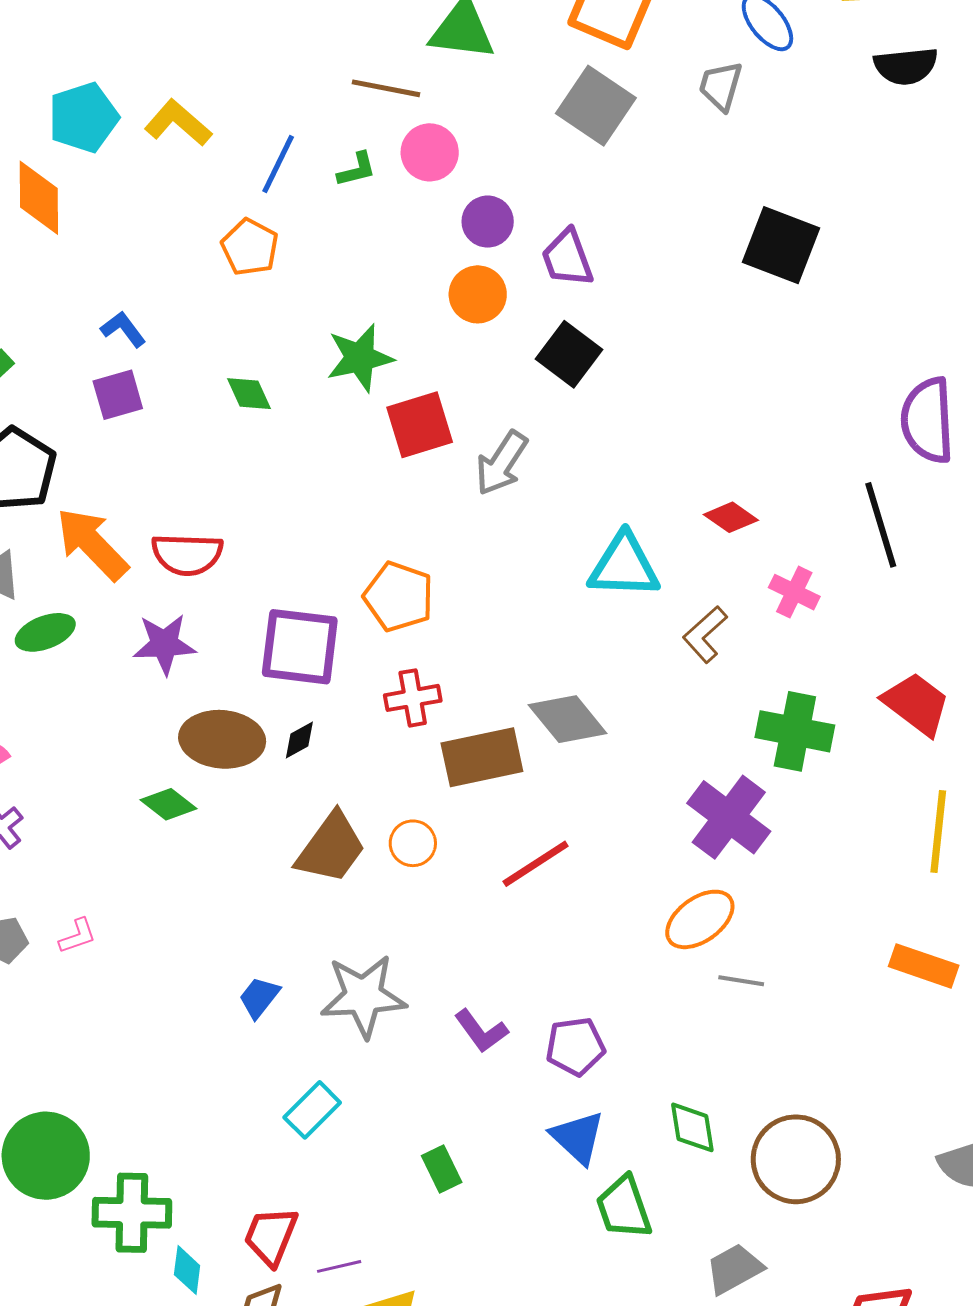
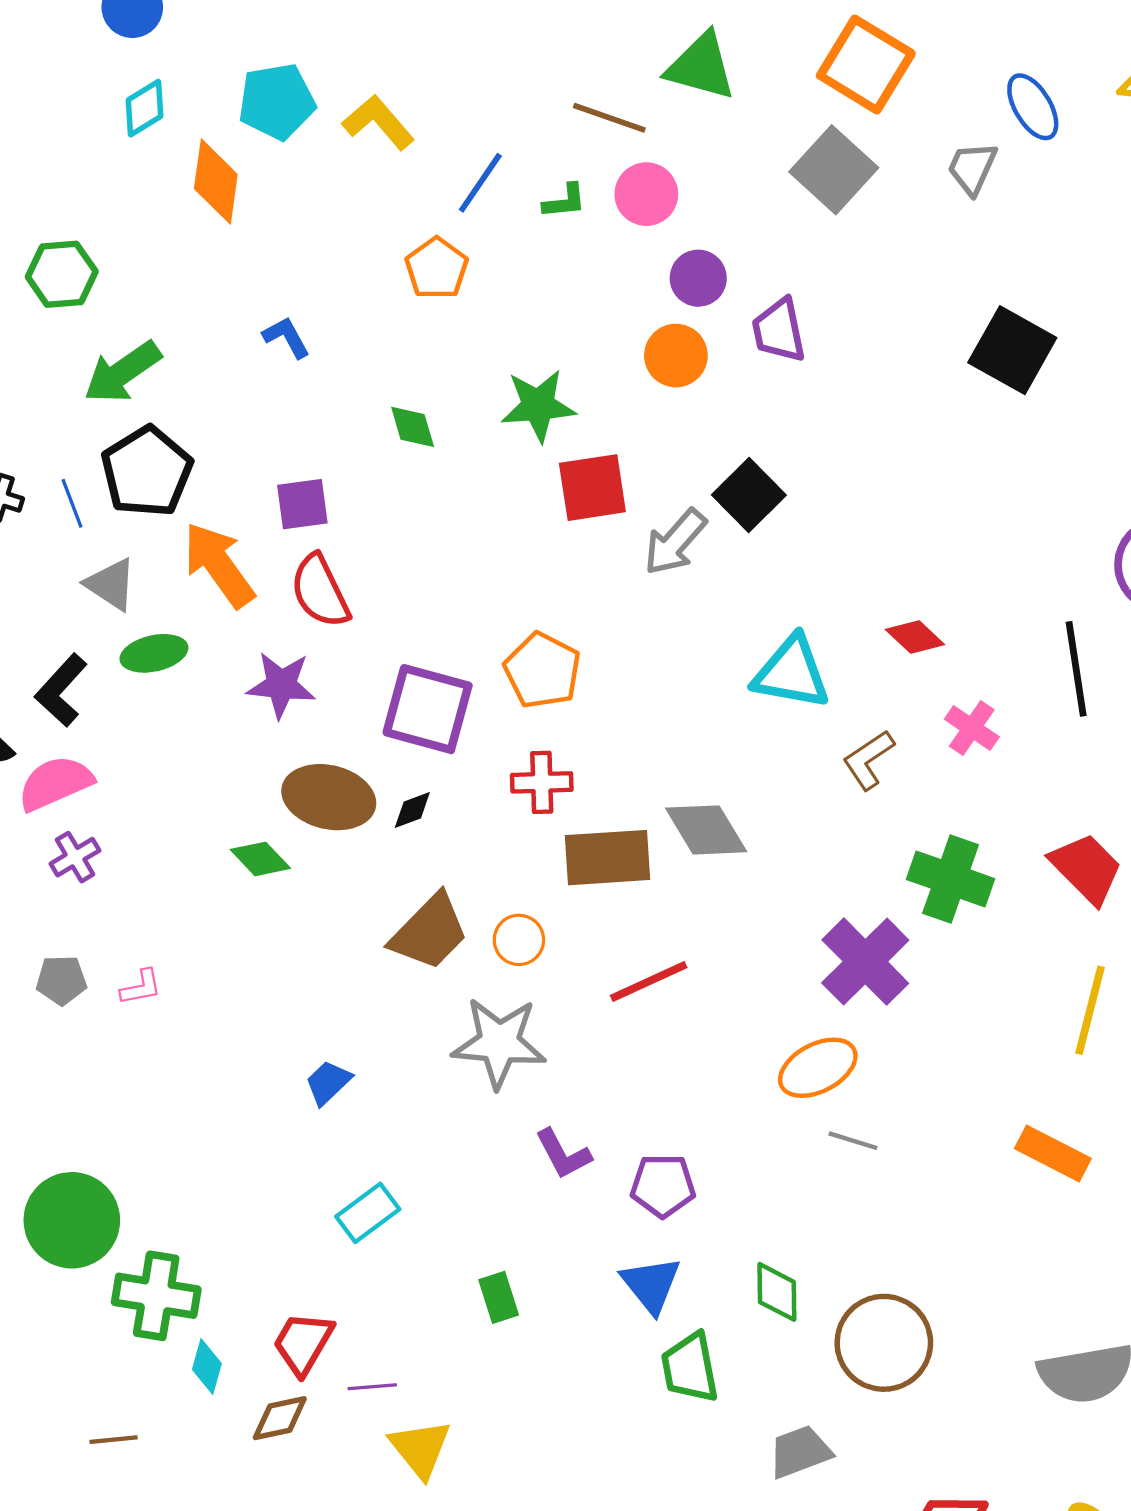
black square: (569, 354) -> (749, 495), moved
purple square: (118, 395) -> (302, 504), moved
red semicircle: (187, 554) -> (320, 591), turned 54
gray star: (363, 996) -> (499, 1043), moved

